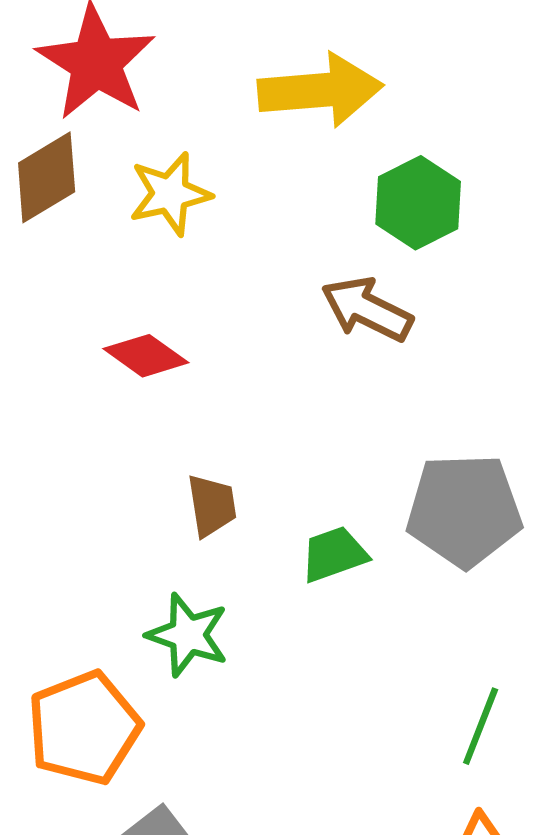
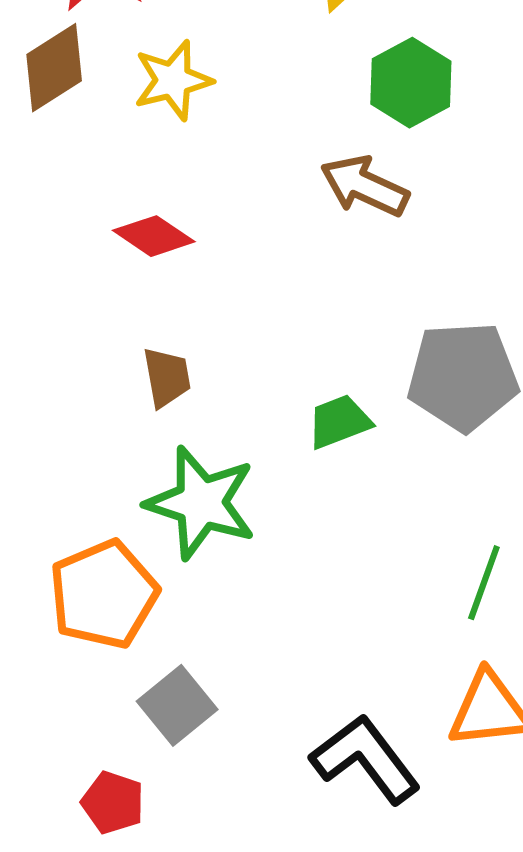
brown trapezoid: (212, 505) -> (167, 377), moved
green star: (188, 635) -> (201, 503), size x1.4

